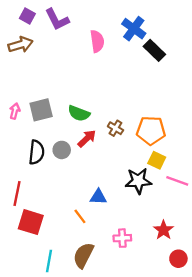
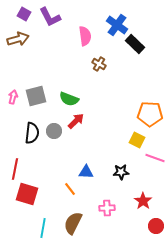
brown cross: (115, 128) -> (99, 64), moved
orange pentagon: (151, 130) -> (150, 114), moved
black star: (138, 181) -> (121, 172), moved, size x0.7

